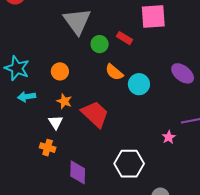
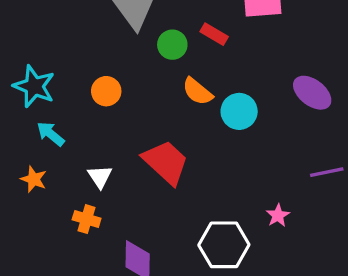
cyan arrow: (27, 97) -> (51, 134), turned 48
orange star: (64, 101) -> (34, 179), moved
pink star: (169, 137) -> (278, 215), moved

